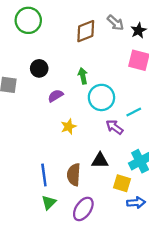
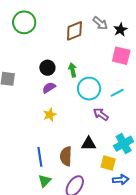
black circle: (39, 68) -> (47, 68), moved
cyan line: (134, 112) -> (117, 93), moved
yellow star: (69, 127) -> (50, 115), moved

